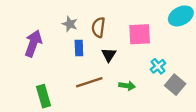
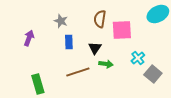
brown semicircle: (98, 27) -> (100, 19), moved
purple arrow: (33, 43) -> (29, 38), size x0.7
green arrow: (127, 86) -> (106, 64), moved

